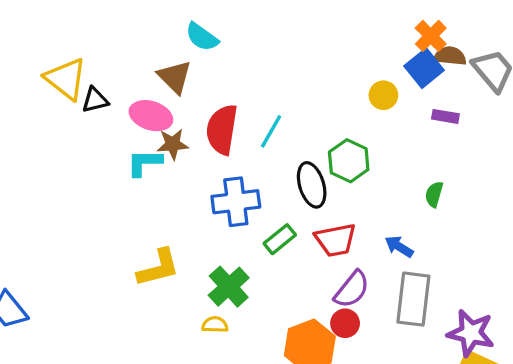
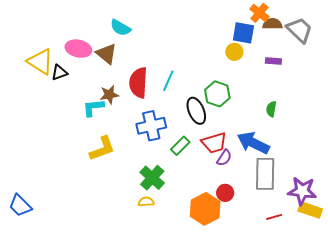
blue square: (424, 68) -> (243, 33), moved, turned -35
pink ellipse: (151, 116) -> (78, 49), moved
blue arrow: (399, 247) -> (253, 143), size x1.8
yellow L-shape: (158, 268) -> (102, 149), moved
purple semicircle: (352, 289) -> (224, 158), moved, size x0.7

